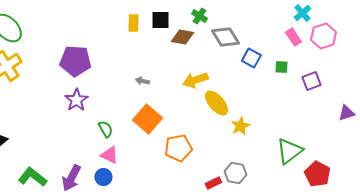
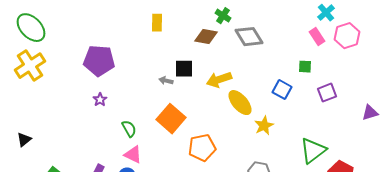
black square: (160, 20) -> (184, 69), moved
blue square: (251, 58) -> (282, 90), moved
purple square: (311, 81) -> (327, 93), moved
purple star: (76, 100) -> (100, 100), size x0.6

